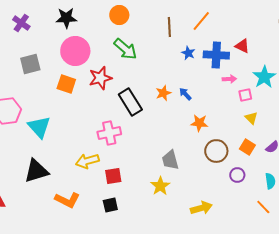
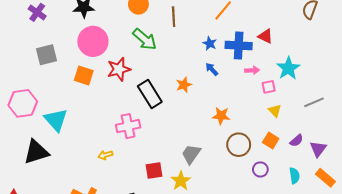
brown line: (169, 27) -> (174, 17), moved
blue arrow: (185, 94) -> (212, 69), moved
gray trapezoid: (170, 160) -> (191, 154), turned 50
yellow arrow: (87, 161) -> (105, 155), size x0.6
black triangle: (36, 171) -> (36, 152), moved
red square: (113, 176) -> (154, 171), moved

